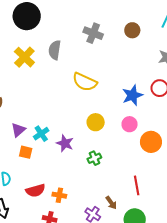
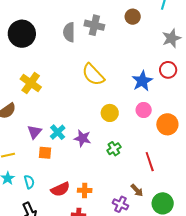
black circle: (27, 16) -> (22, 34), moved
gray semicircle: (55, 50) -> (69, 32), moved
yellow cross: (24, 57) -> (31, 83), moved
yellow semicircle: (85, 82) -> (93, 75), turned 30
red line: (137, 185) -> (150, 162), moved

